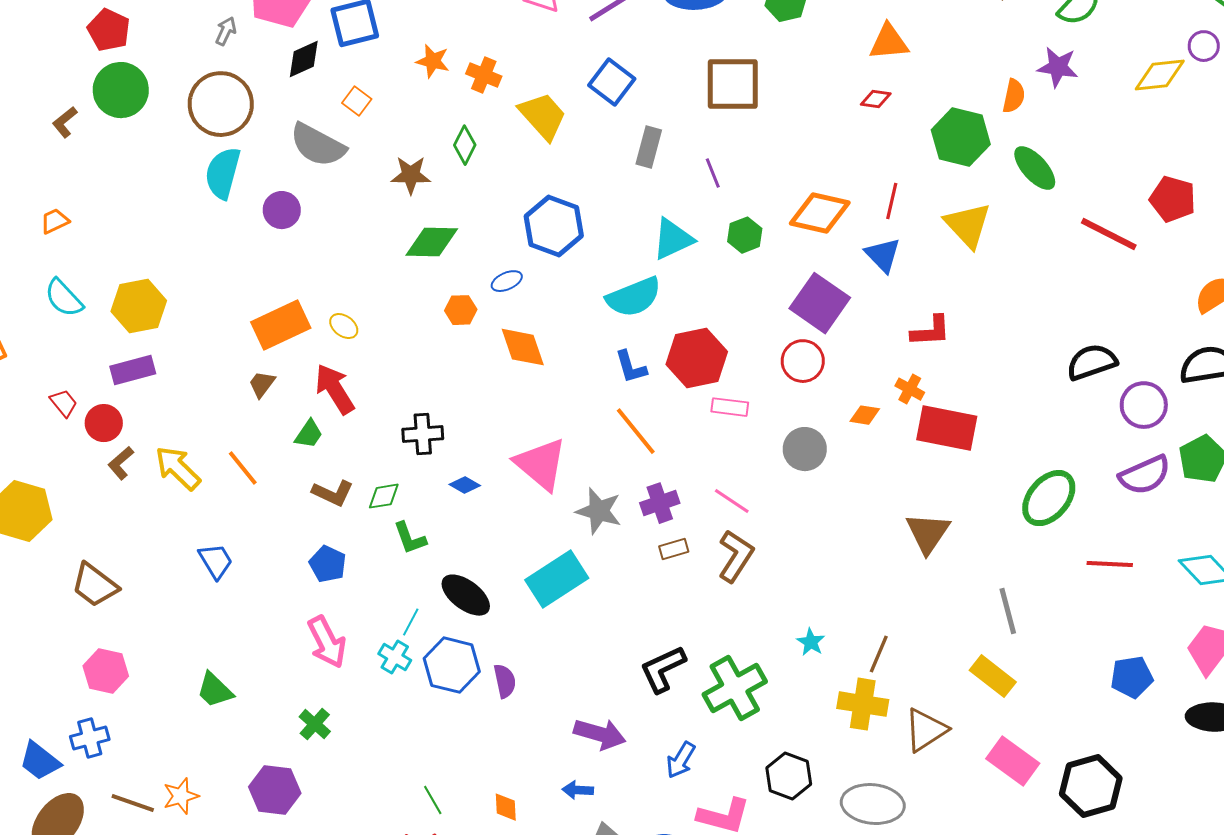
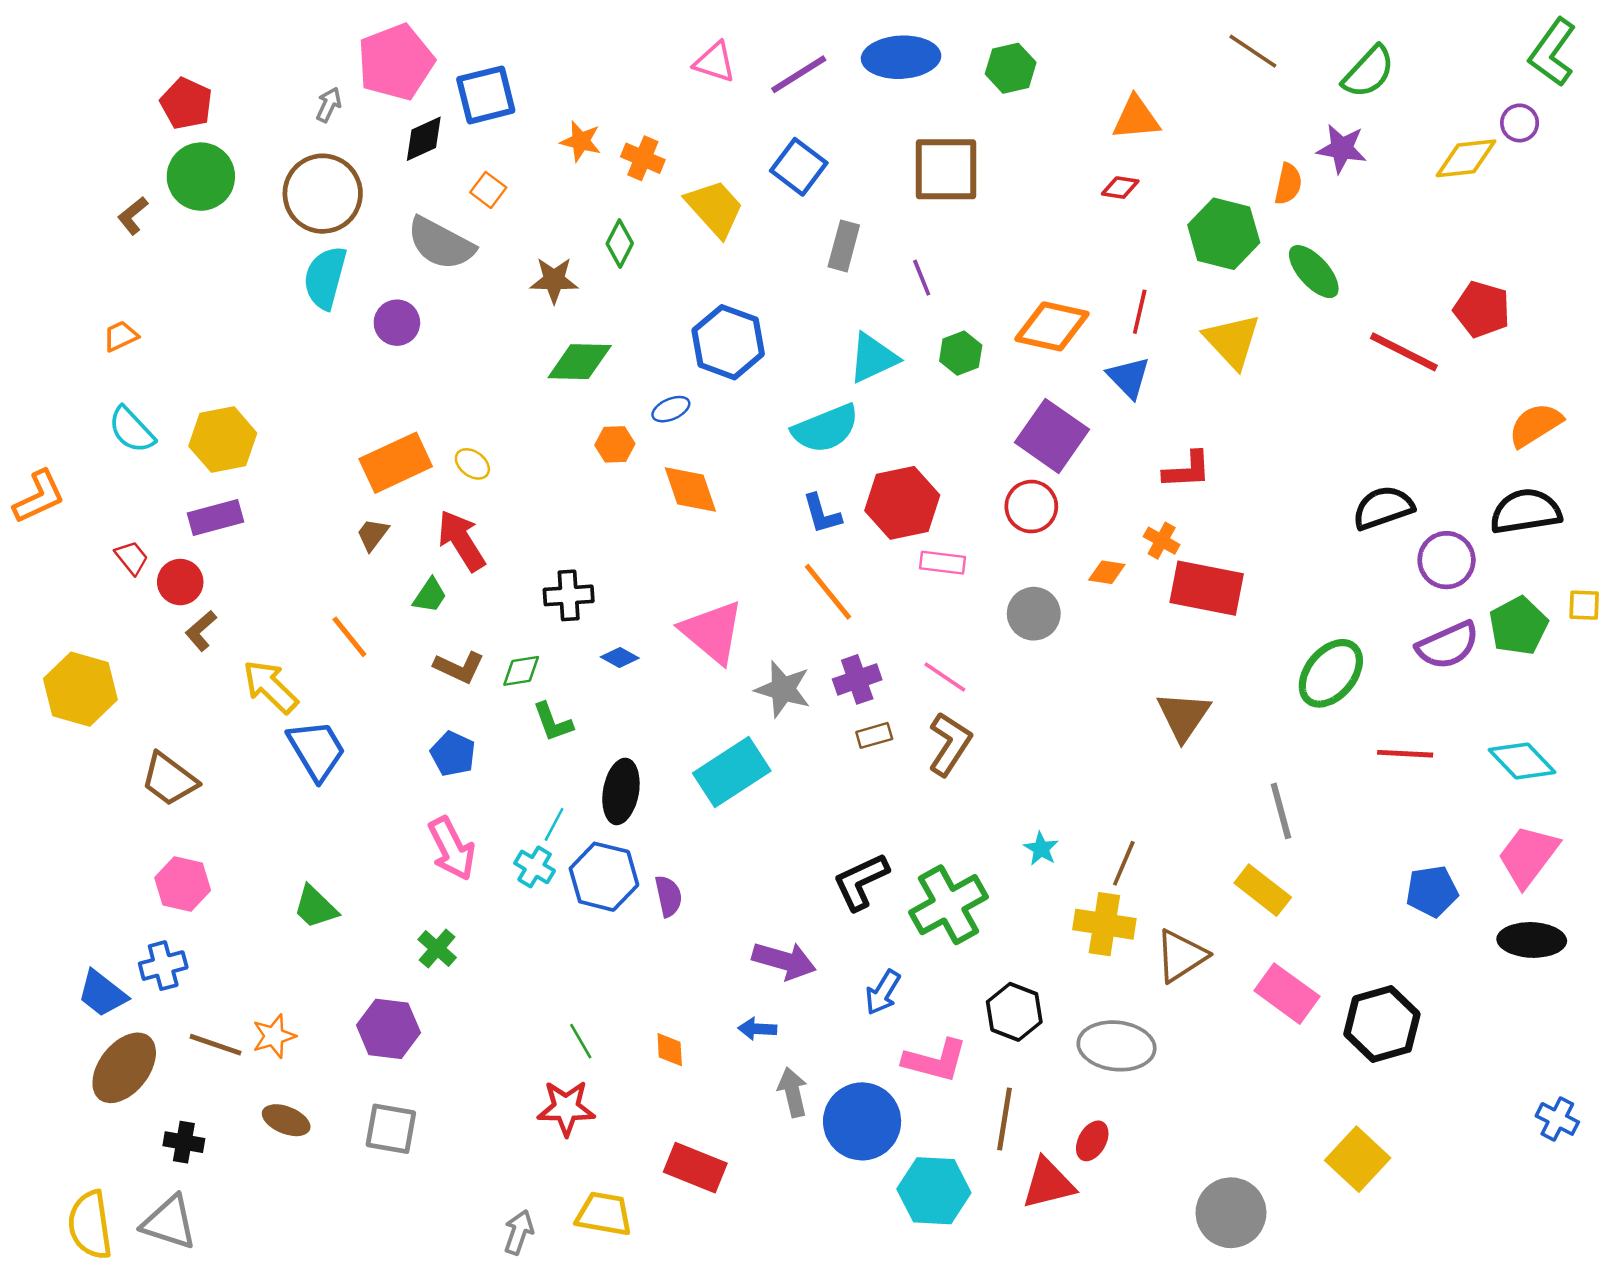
yellow arrow: (178, 468) -> (270, 687), moved
blue trapezoid: (216, 561) -> (317, 750), size x1.4
black ellipse: (466, 595) -> (621, 791), turned 63

